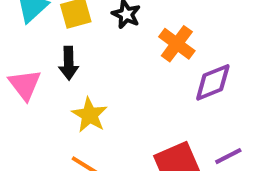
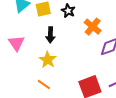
black arrow: (69, 63) -> (50, 35), moved

